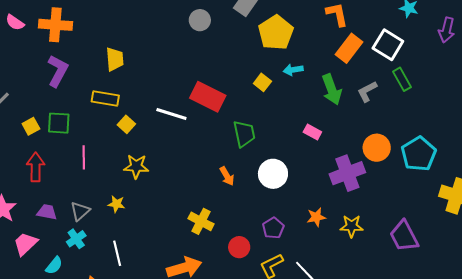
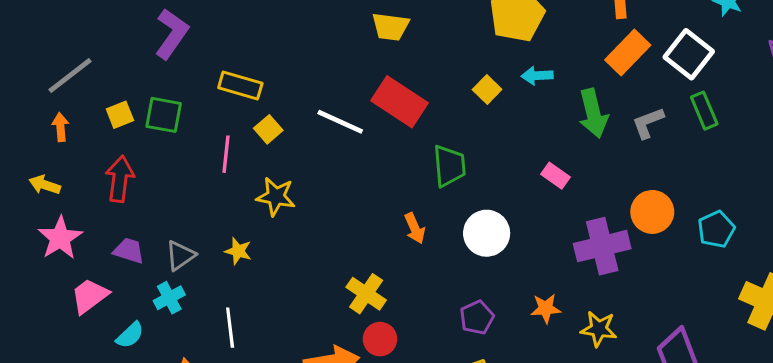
yellow trapezoid: (115, 59) -> (390, 27), moved, turned 95
cyan pentagon: (419, 154) -> (716, 229), size x0.7
pink line: (84, 157) -> (226, 154), moved
red circle: (239, 247) -> (380, 339), moved

